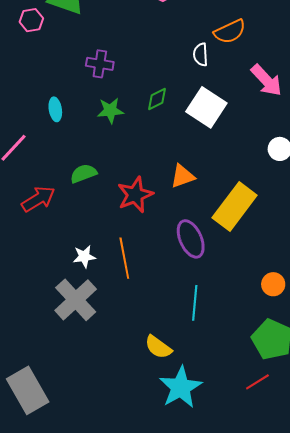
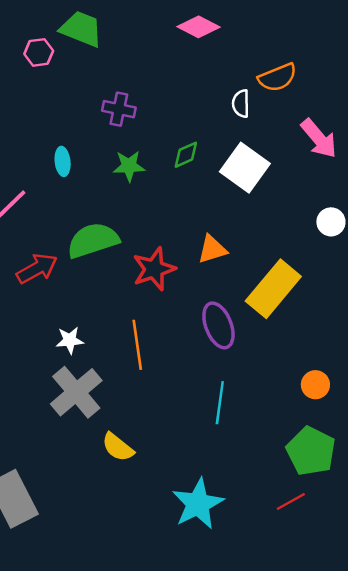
green semicircle: (83, 173) -> (93, 240), size x1.6
white star: (84, 256) -> (70, 340), moved
yellow semicircle: (158, 347) -> (118, 447), moved

